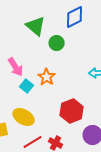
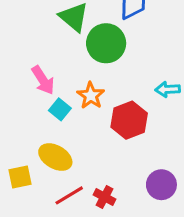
green circle: (57, 43) -> (106, 43), size x1.6
red hexagon: (72, 111) -> (129, 120), moved

